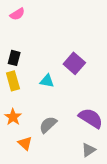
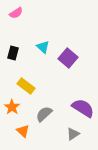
yellow rectangle: (13, 81) -> (26, 86), moved, turned -36
cyan triangle: (47, 81) -> (43, 47), moved, turned 32
gray triangle: (89, 150) -> (73, 134), moved

